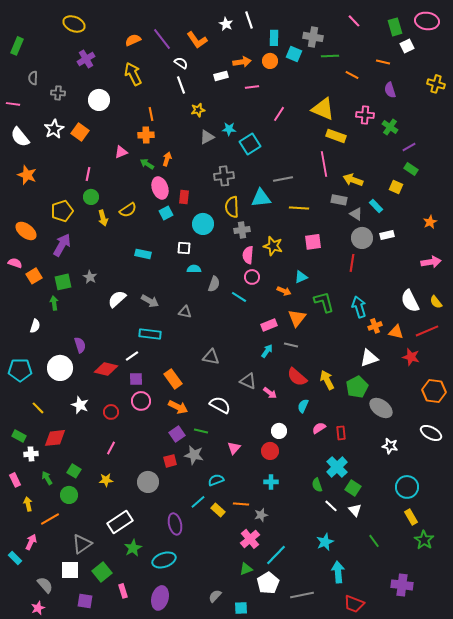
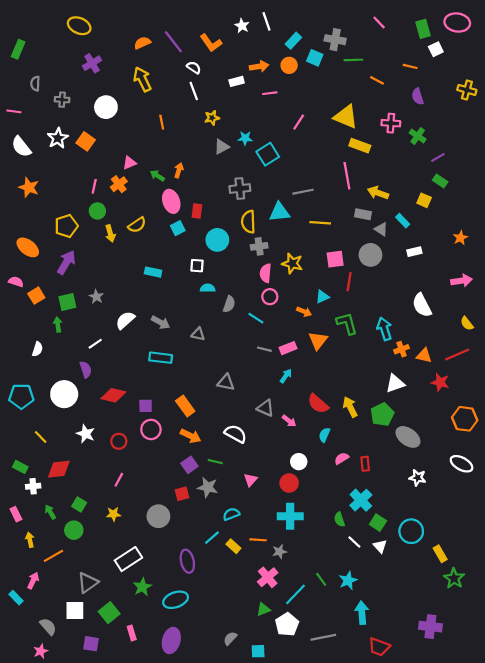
cyan rectangle: (274, 38) -> (293, 41), turned 42
orange cross: (146, 135) -> (119, 184), moved, turned -35
gray circle: (362, 238) -> (370, 255), moved
red line: (352, 263) -> (349, 282), moved
white semicircle: (410, 301) -> (422, 305), moved
gray line: (291, 345) -> (264, 349), moved
white line: (132, 356) -> (95, 344), moved
cyan cross: (271, 482) -> (290, 516), size x1.6
cyan circle: (407, 487) -> (411, 531), moved
green line: (374, 541) -> (321, 579), moved

